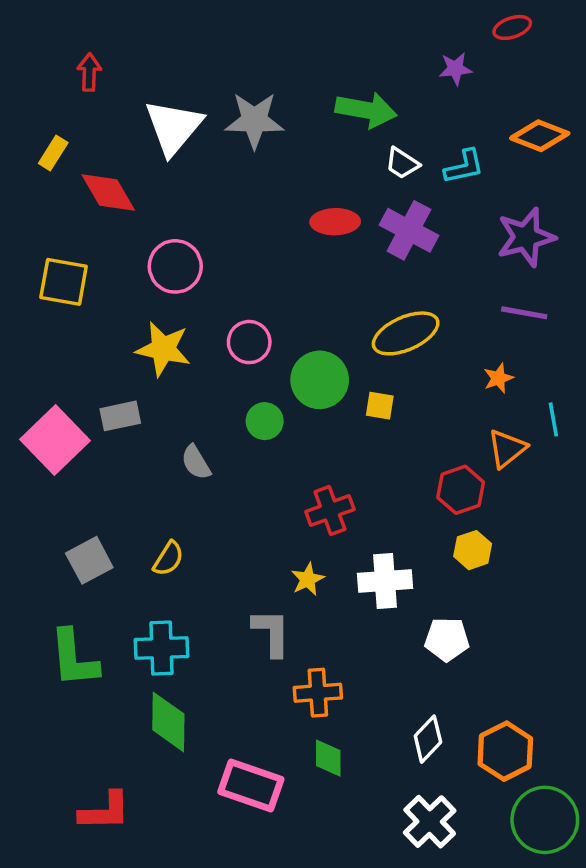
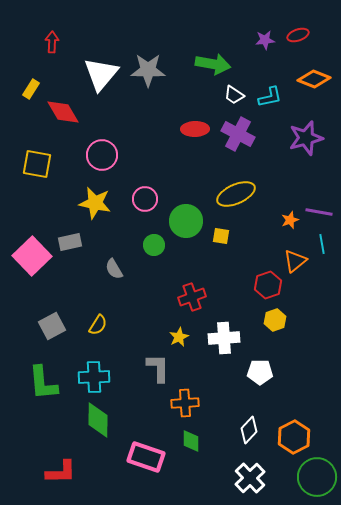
red ellipse: (512, 27) -> (298, 35), moved
purple line: (524, 313) -> (319, 212), moved

